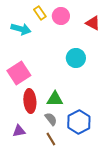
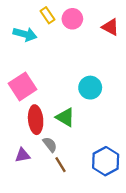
cyan circle: (76, 58) -> (90, 88), moved
green triangle: (55, 99) -> (65, 117), turned 30
gray semicircle: (51, 119) -> (50, 145), moved
blue hexagon: (79, 122) -> (106, 161), moved

